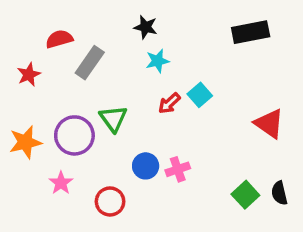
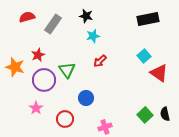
red semicircle: (59, 39) -> (27, 17), moved
gray rectangle: (90, 63) -> (53, 24), moved
red star: (29, 74) -> (38, 55), moved
cyan square: (200, 95) -> (144, 56), moved
orange star: (25, 142) -> (15, 67), moved, turned 30
pink cross: (178, 169) -> (105, 127), moved

